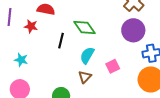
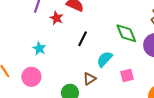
green diamond: (85, 27) -> (126, 33), moved
brown triangle: (85, 77) -> (90, 79), moved

